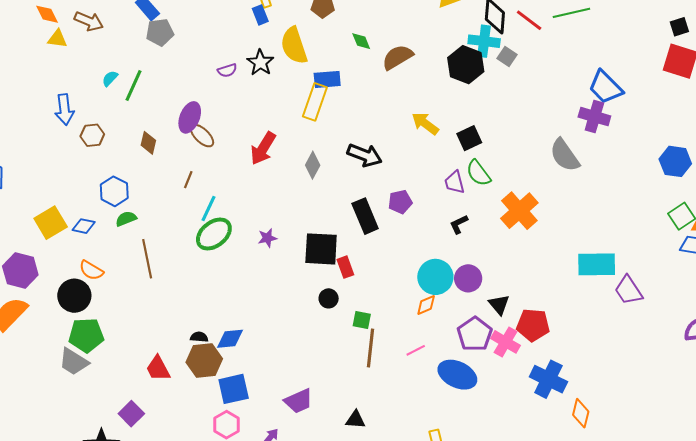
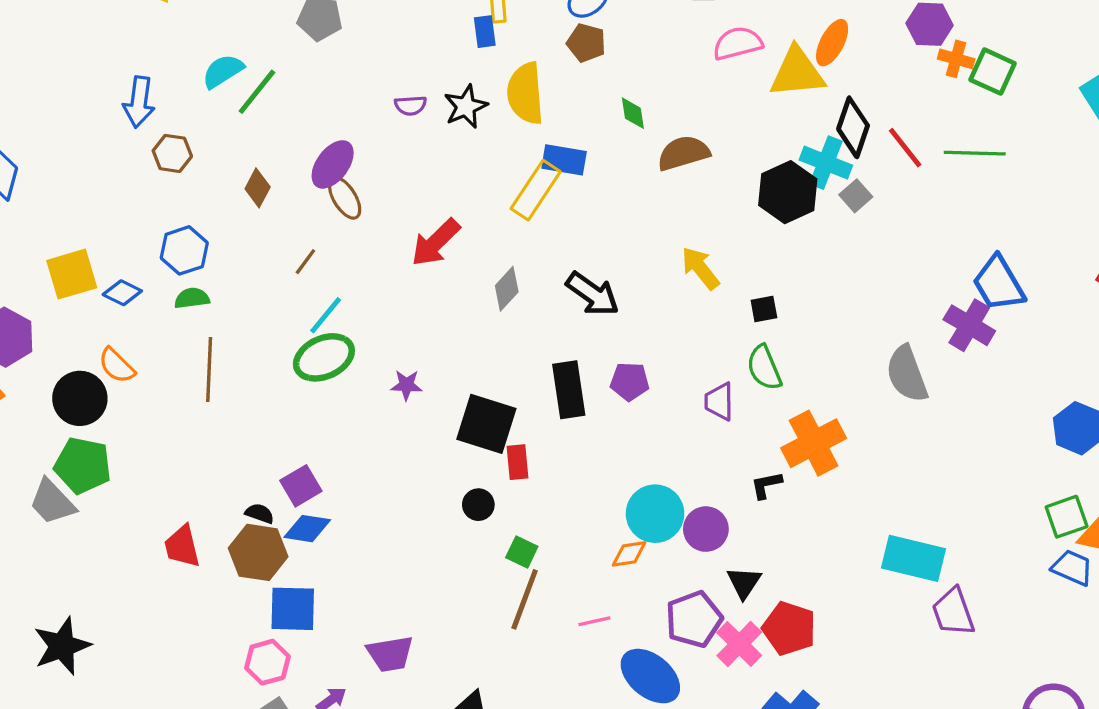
cyan semicircle: (110, 78) -> (223, 71), size x1.5
black square: (469, 138) -> (764, 309), size x0.7
purple trapezoid: (455, 182) -> (719, 402), moved
black L-shape: (459, 224) -> (766, 485), moved
purple square: (131, 414) -> (301, 486), moved

